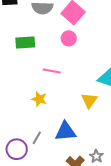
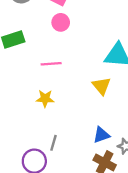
blue triangle: (65, 131) -> (101, 135), moved, size x0.7

